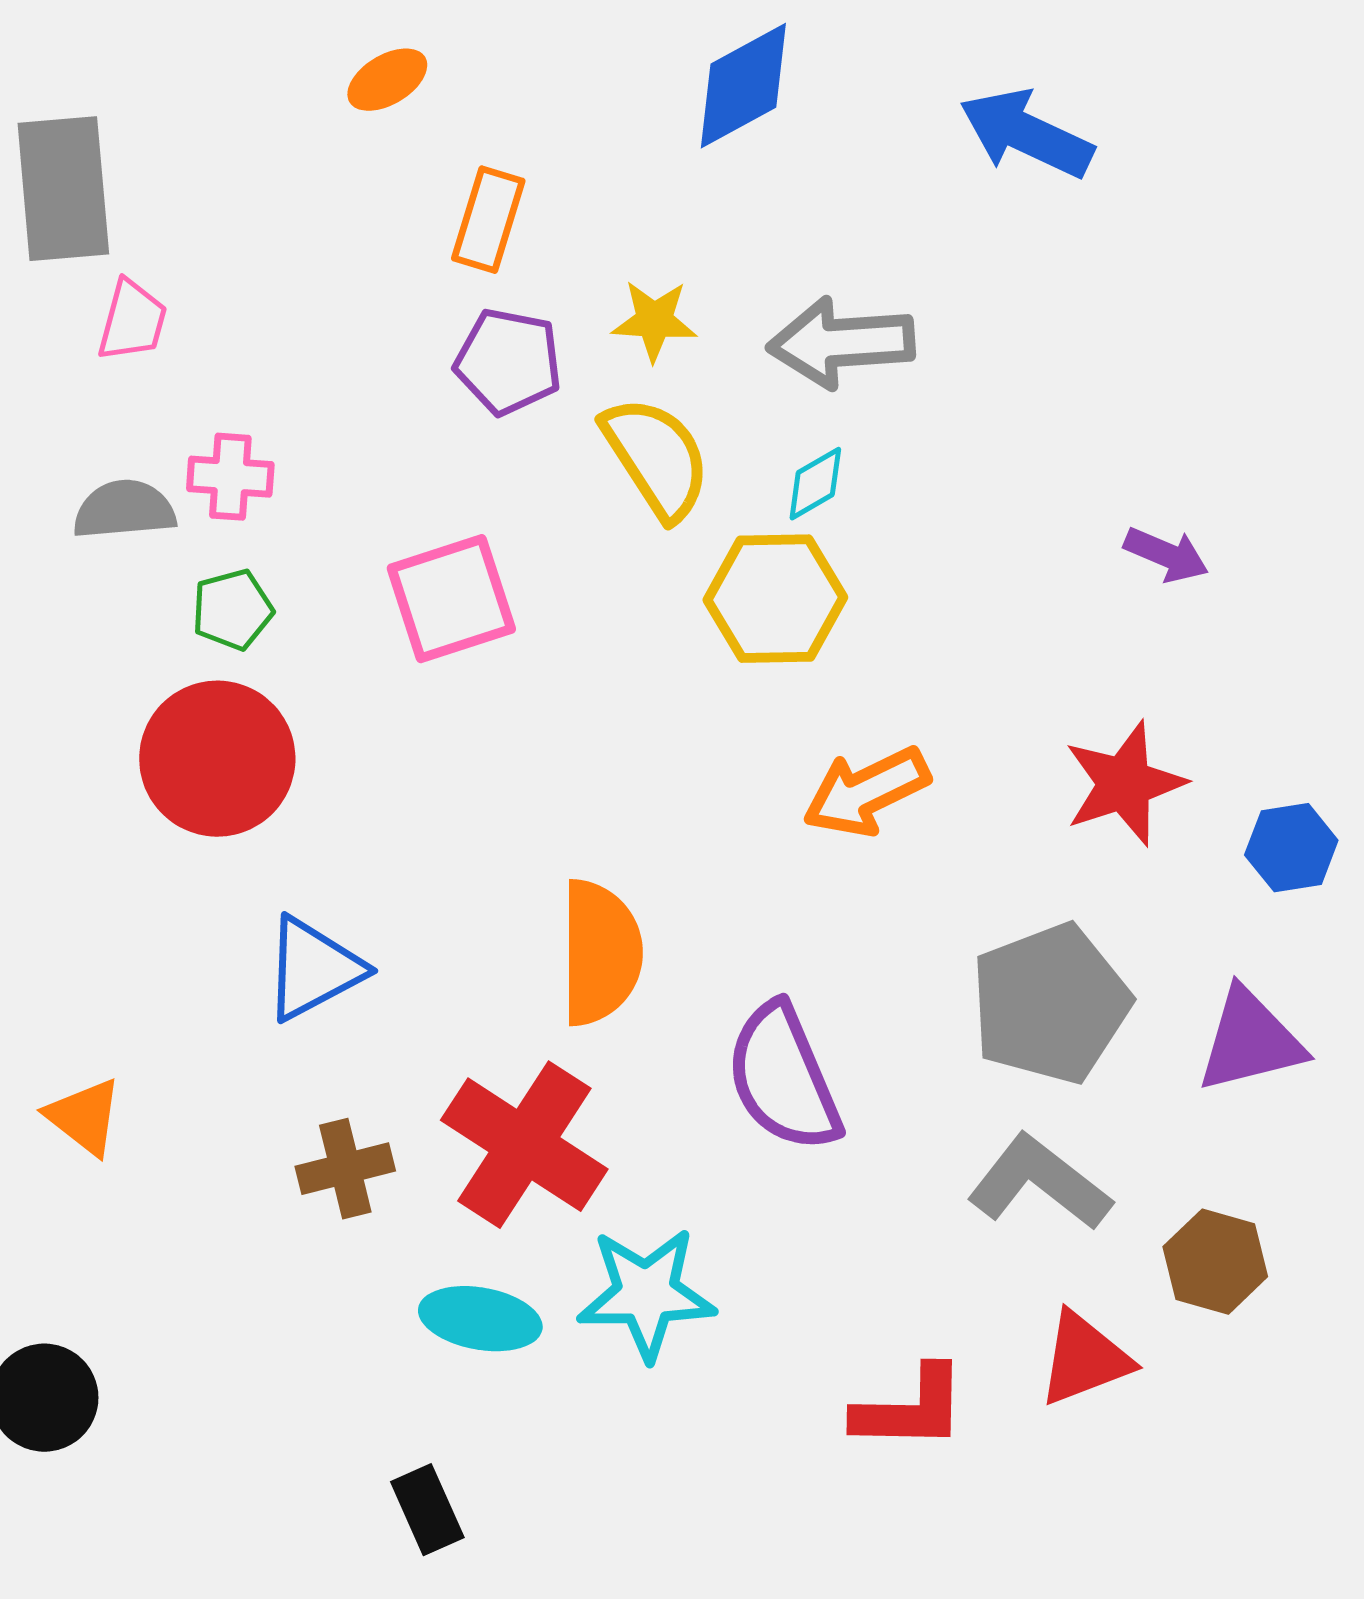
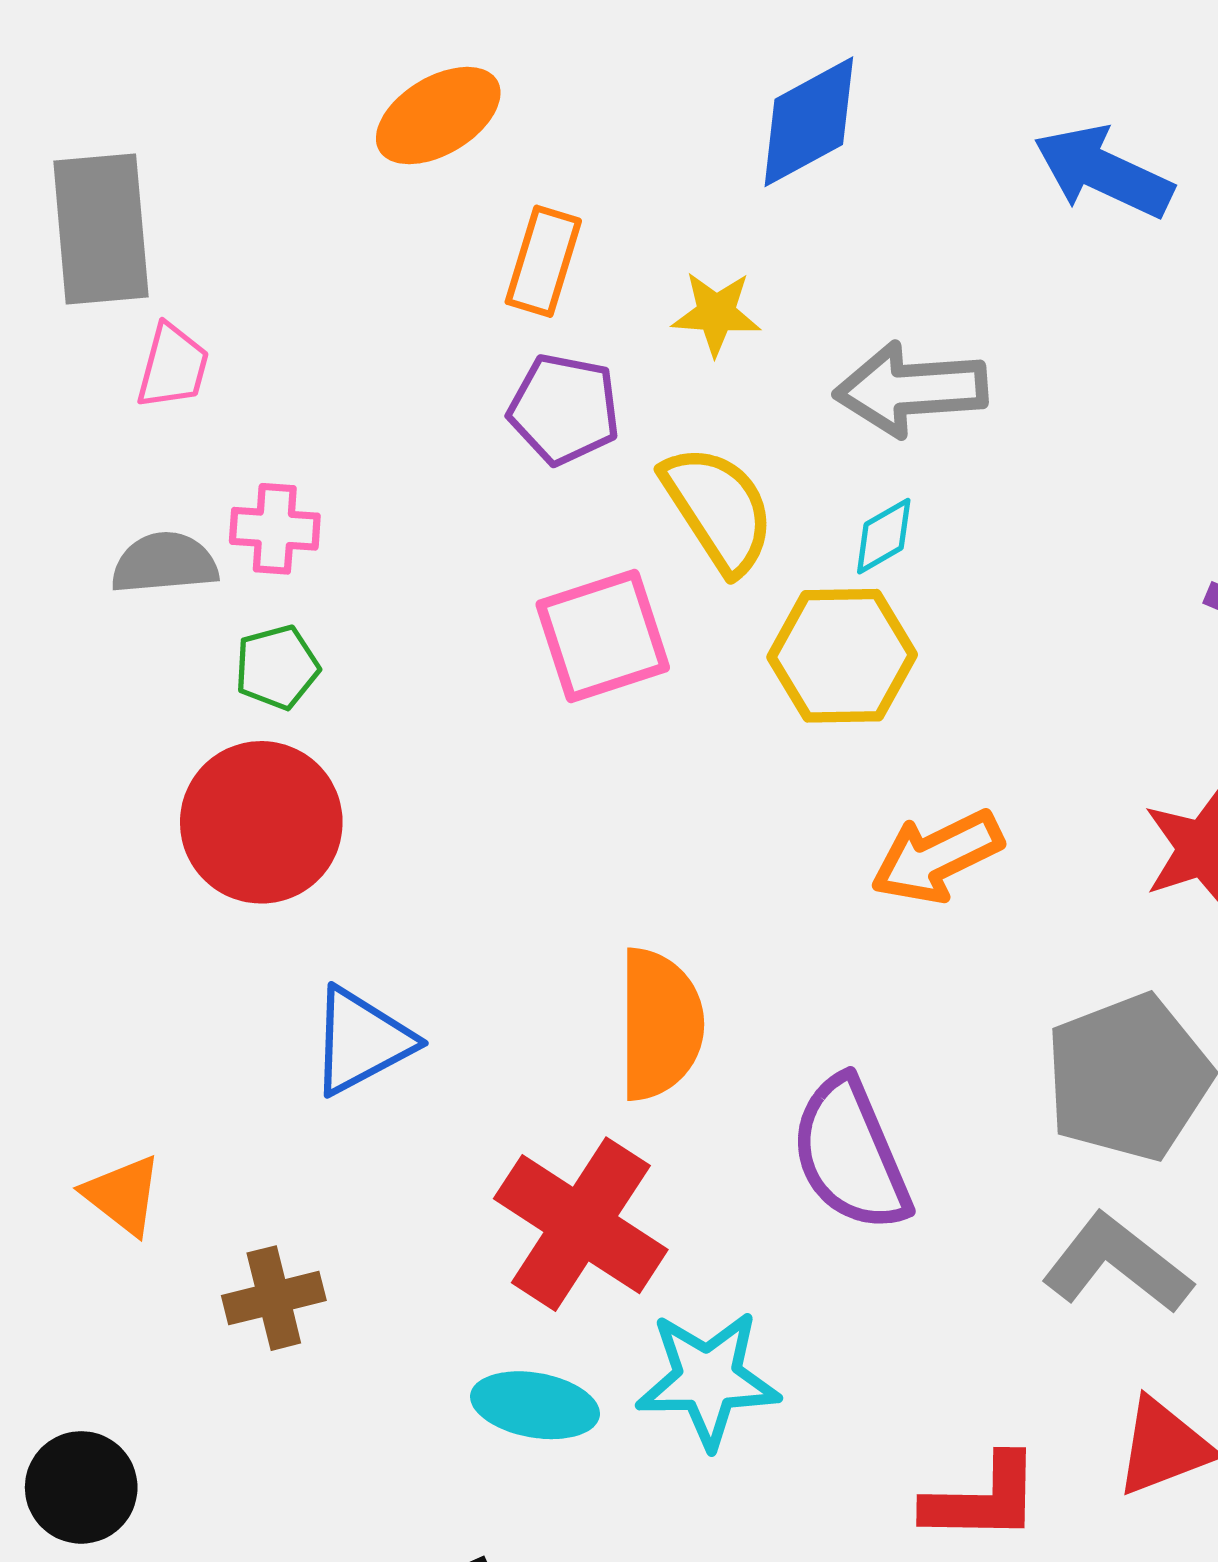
orange ellipse: (387, 80) -> (438, 116), size x1.5
yellow star: (654, 321) -> (716, 313), moved
pink square: (451, 599) -> (603, 636), moved
brown cross: (345, 1169) -> (274, 1298), moved

